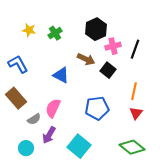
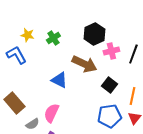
brown arrow: (86, 59) -> (84, 64), size x1.4
blue L-shape: (18, 64) -> (16, 55), moved
black square: (108, 70) -> (109, 85), moved
blue pentagon: (97, 108) -> (109, 116), moved

